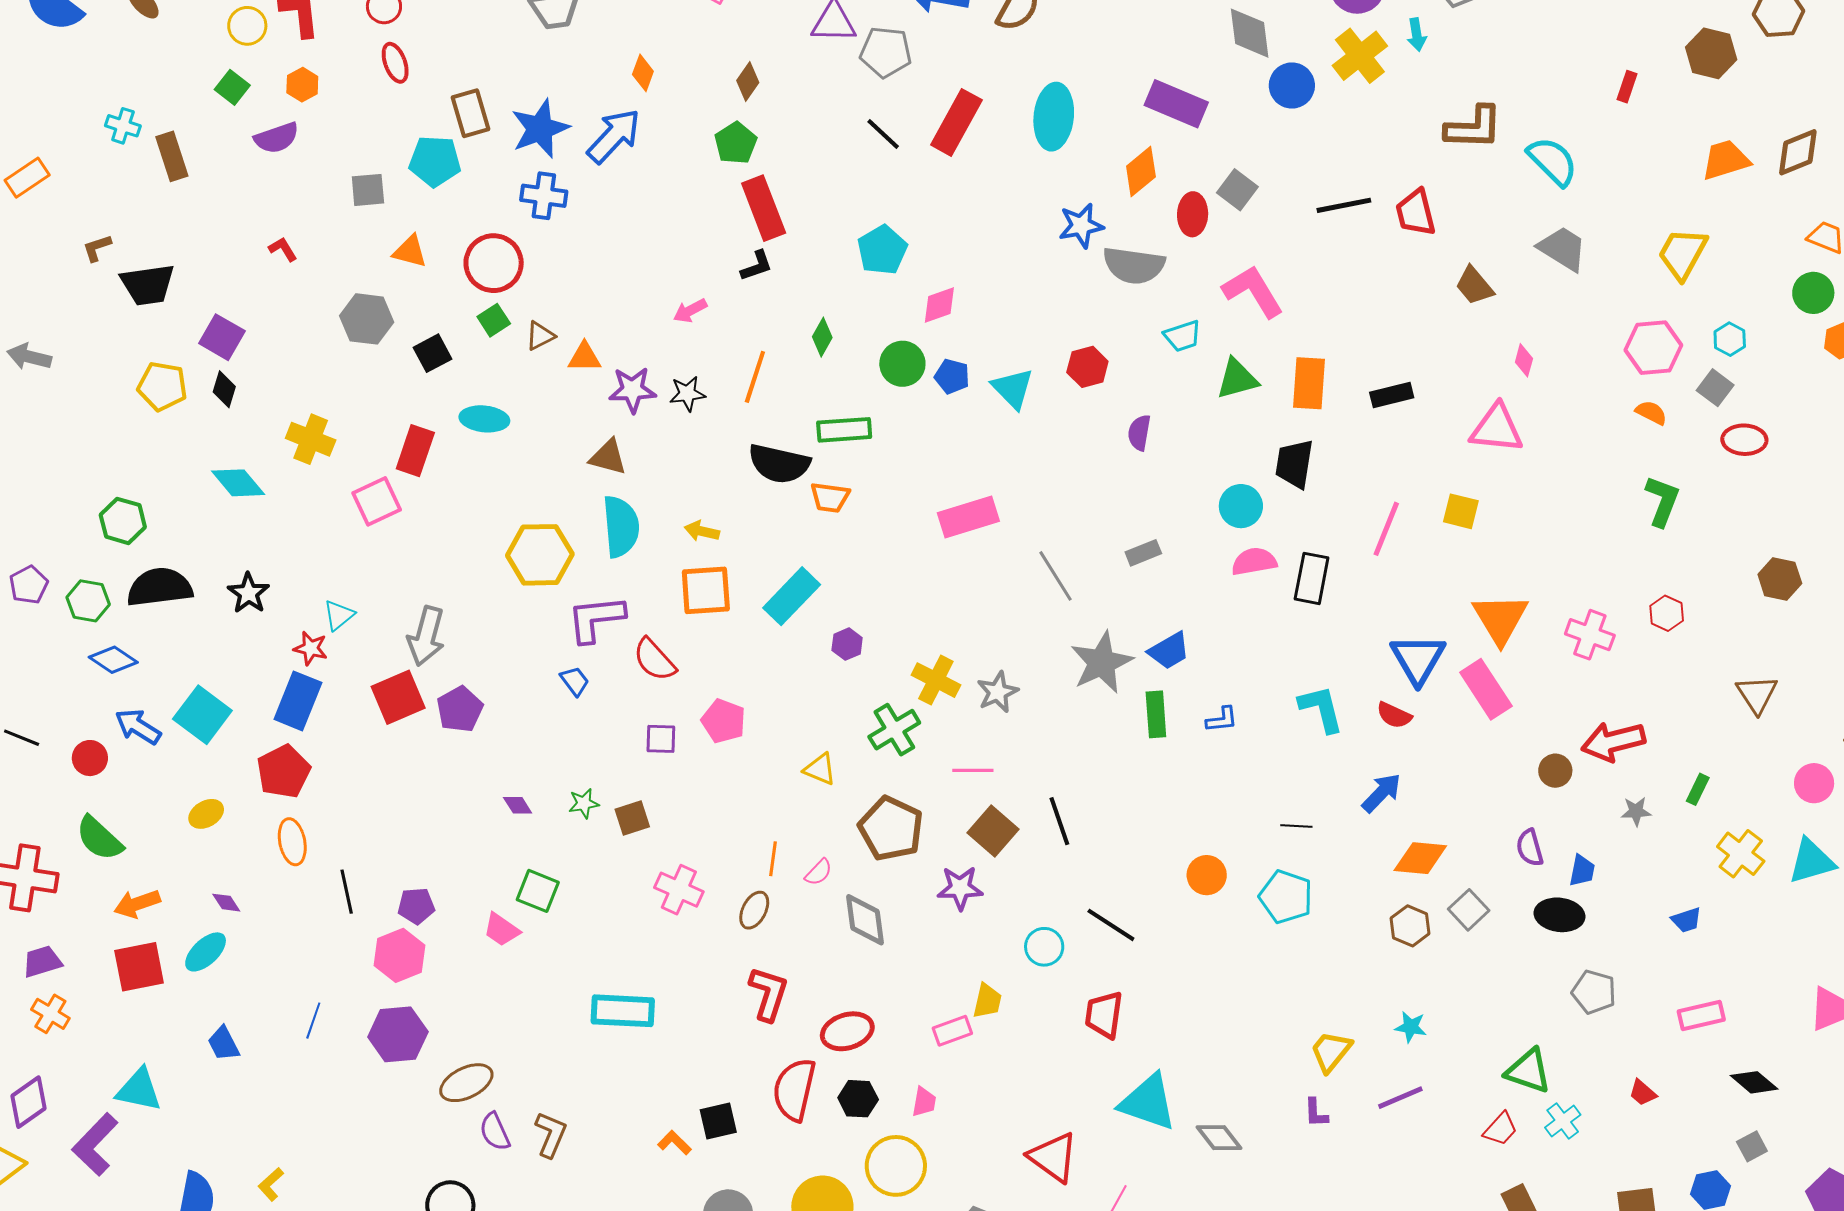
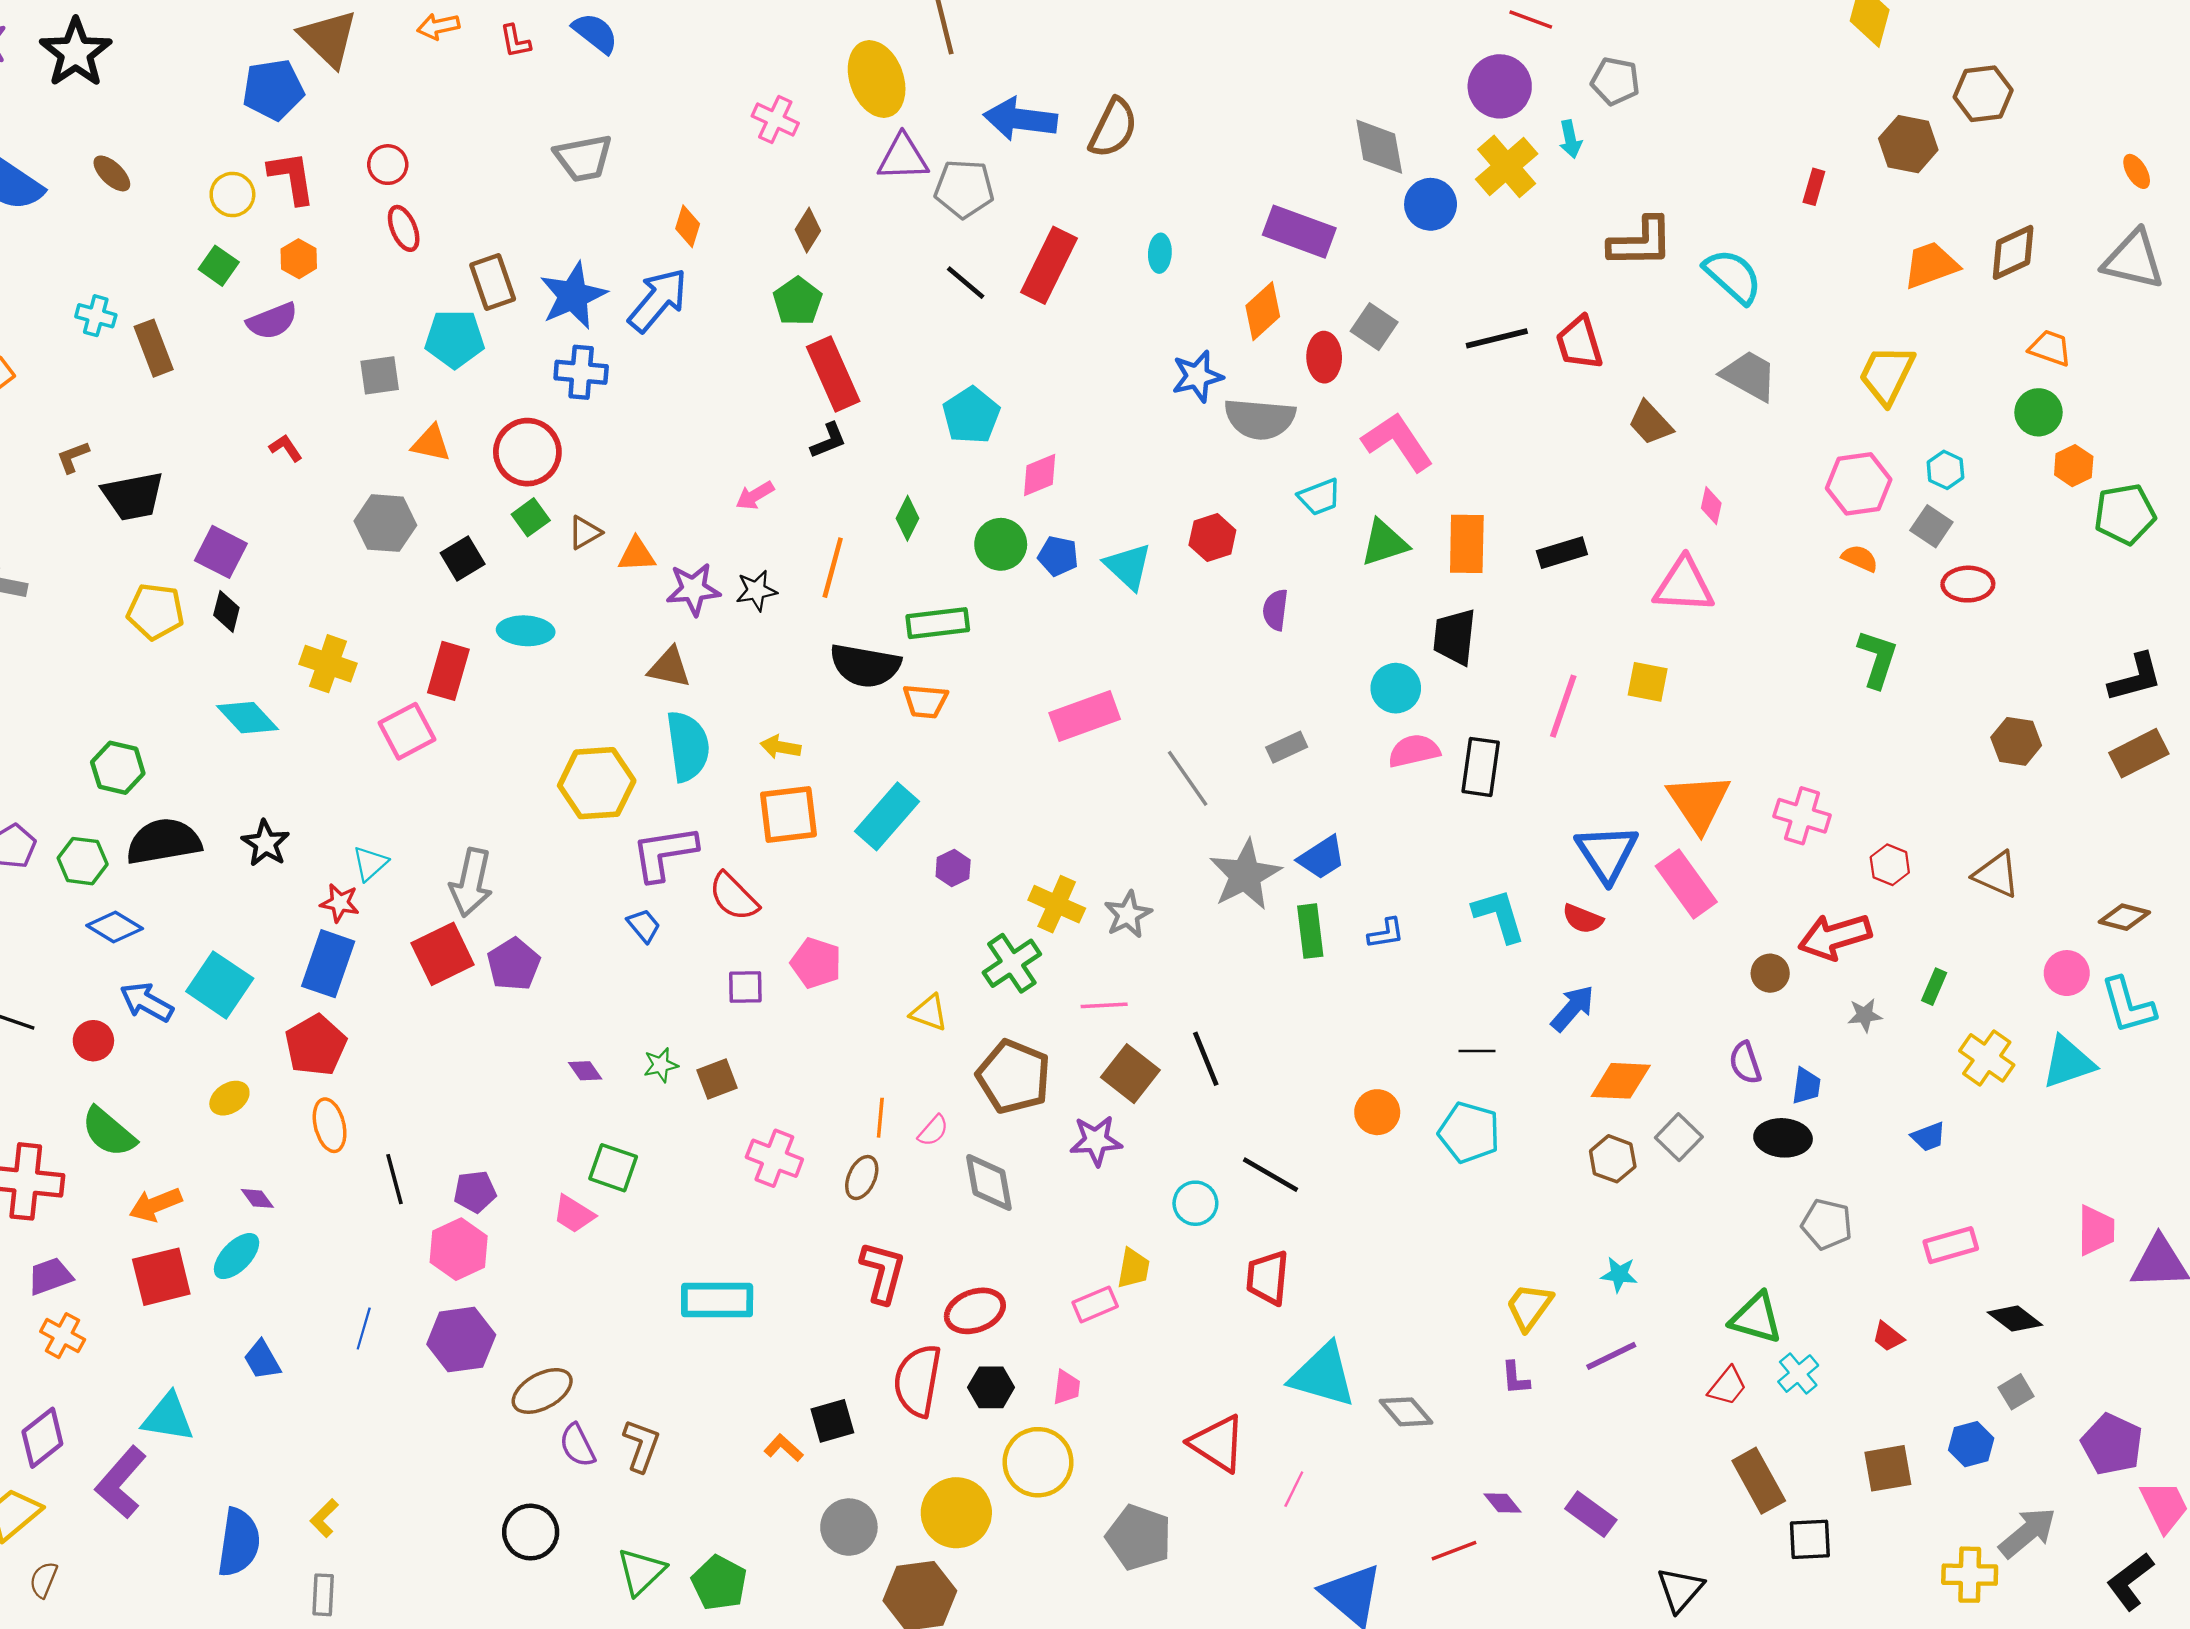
cyan ellipse: (1054, 117) -> (1160, 253), size x0.5
red hexagon: (1667, 613) -> (1890, 865), moved
brown triangle: (1757, 694) -> (1997, 875), turned -30

